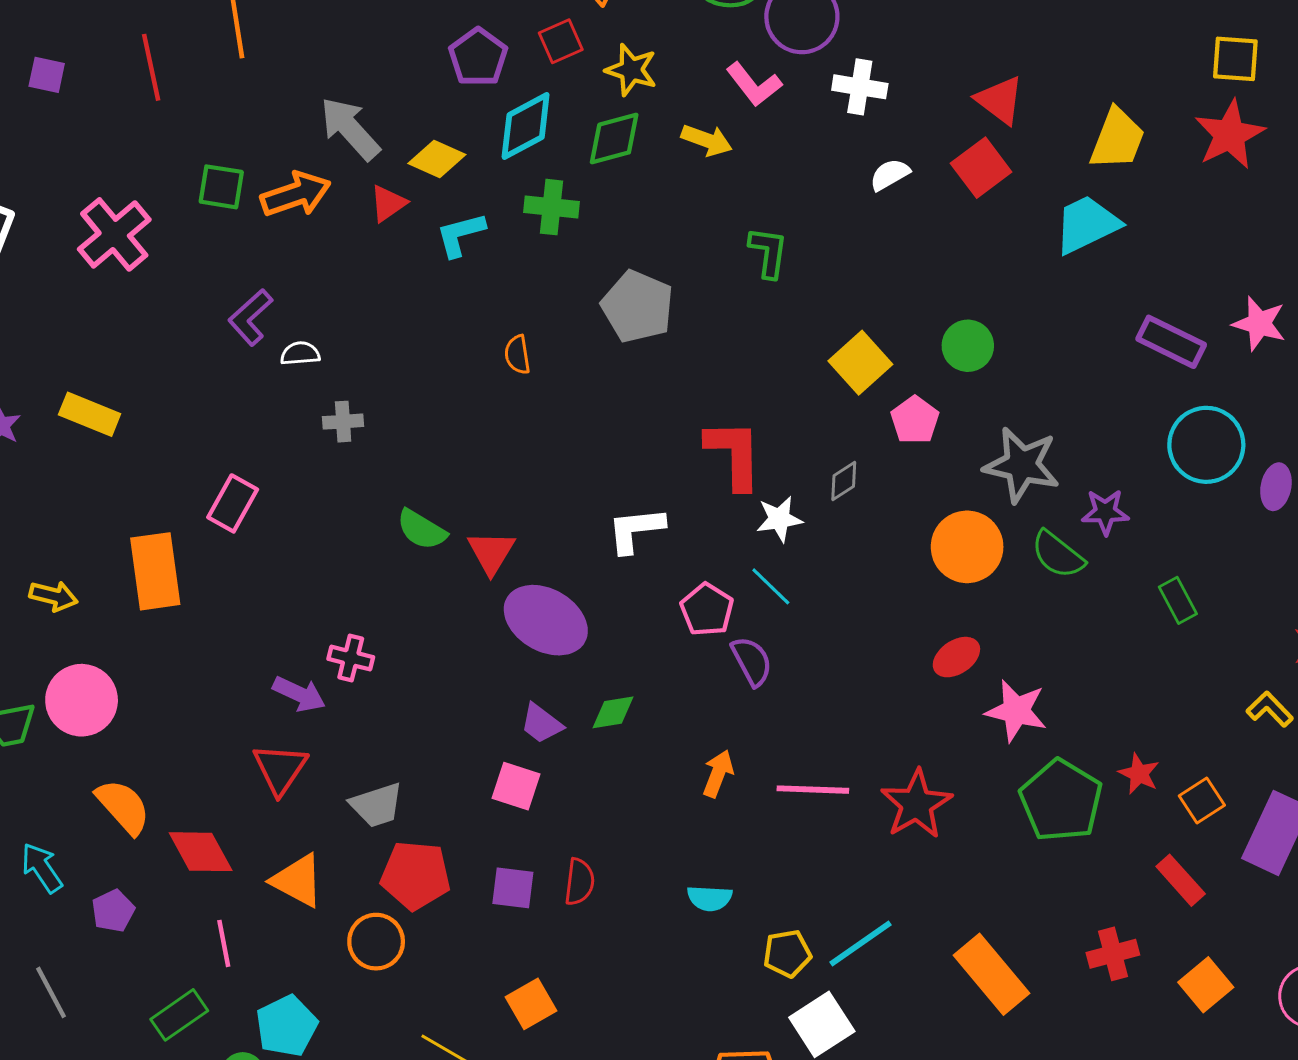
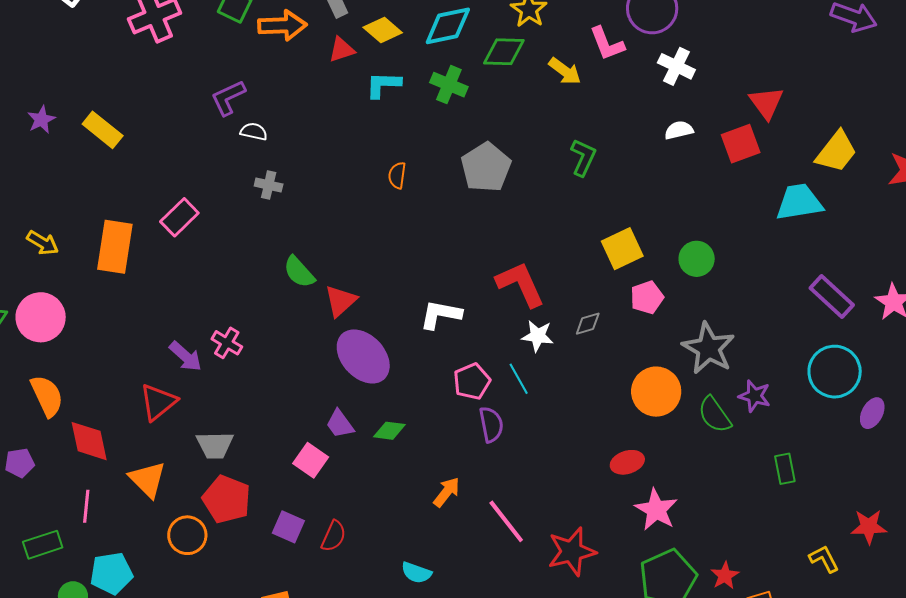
red L-shape: (734, 454) -> (520, 284), turned -40
pink line: (813, 790) -> (506, 521), turned 33

